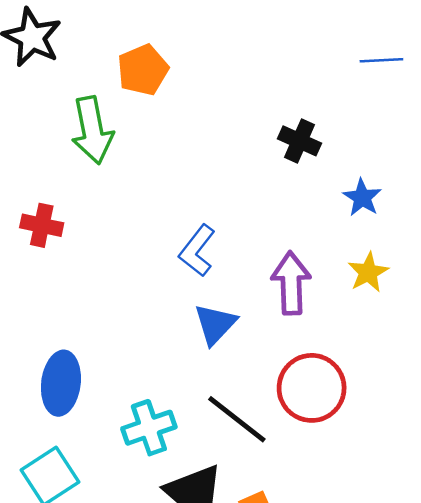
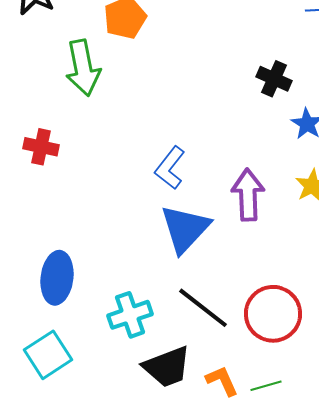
black cross: (299, 141) -> (274, 79), moved
blue triangle: (215, 324) -> (185, 229), size x1.4
red circle: (312, 388) -> (273, 314), moved

